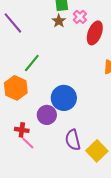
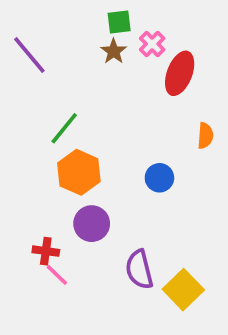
orange hexagon: (16, 88) -> (79, 172), moved
blue circle: (64, 98) -> (159, 178), moved, size x0.6

